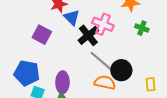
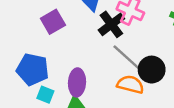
purple square: (42, 35) -> (53, 22), turned 30

